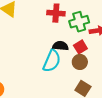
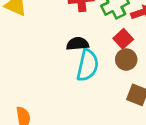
black semicircle: (60, 46) -> (78, 44), moved

